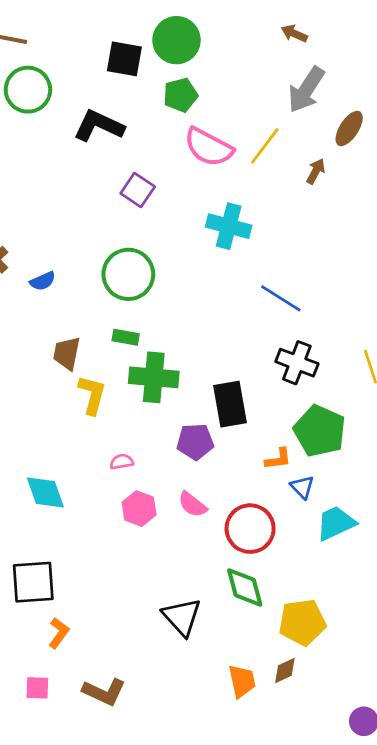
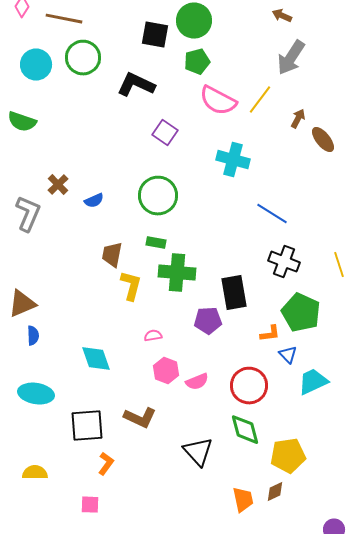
brown ellipse: (349, 128) -> (323, 140), moved, turned -72
pink semicircle: (193, 505) -> (197, 382), moved, turned -60
brown L-shape: (104, 692) -> (140, 418), moved

